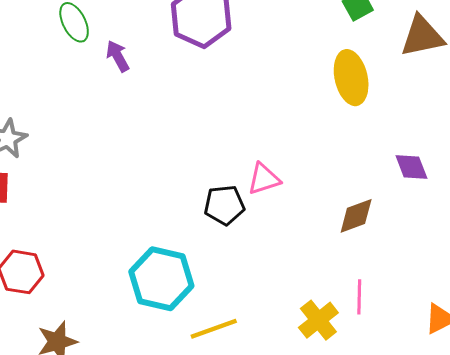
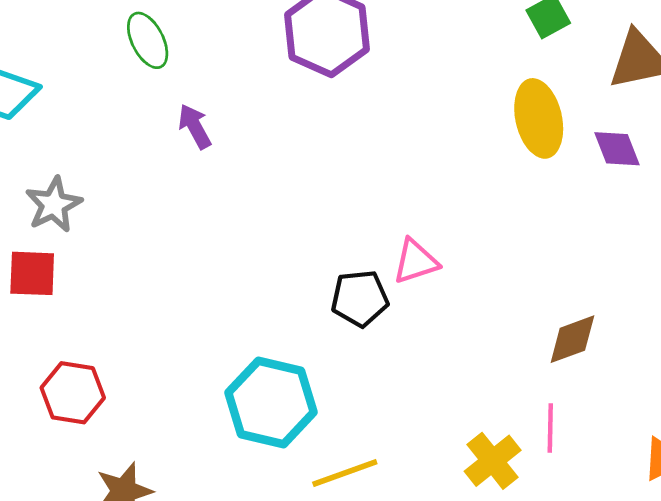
purple arrow: (118, 56) -> (195, 126), moved
purple diamond: (411, 167) -> (617, 149), moved
brown diamond: (356, 216) -> (572, 339), moved

